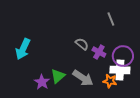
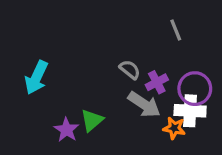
purple cross: (99, 52) -> (157, 82), turned 32
gray arrow: (83, 78) -> (144, 104), moved

